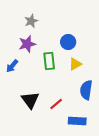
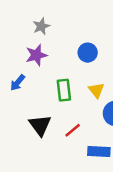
green rectangle: (49, 61) -> (64, 90), moved
yellow triangle: (75, 64) -> (96, 90), moved, turned -40

